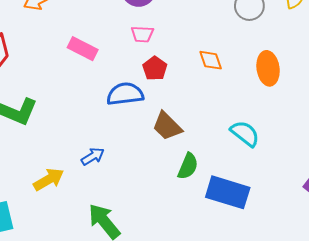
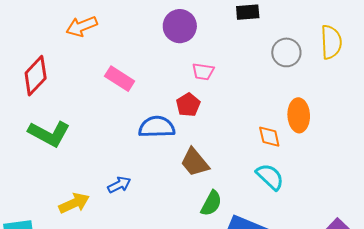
pink trapezoid: (142, 34) -> (203, 72), moved
orange diamond: (211, 60) -> (269, 137), moved

